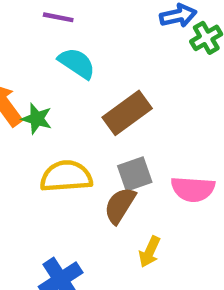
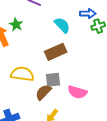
cyan semicircle: (77, 63) -> (62, 25), moved
green star: (37, 119) -> (16, 25), moved

